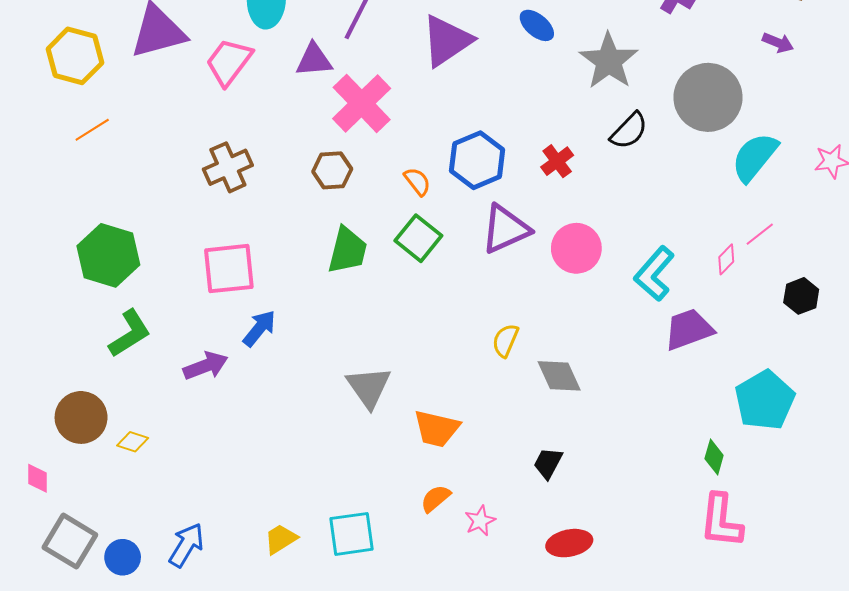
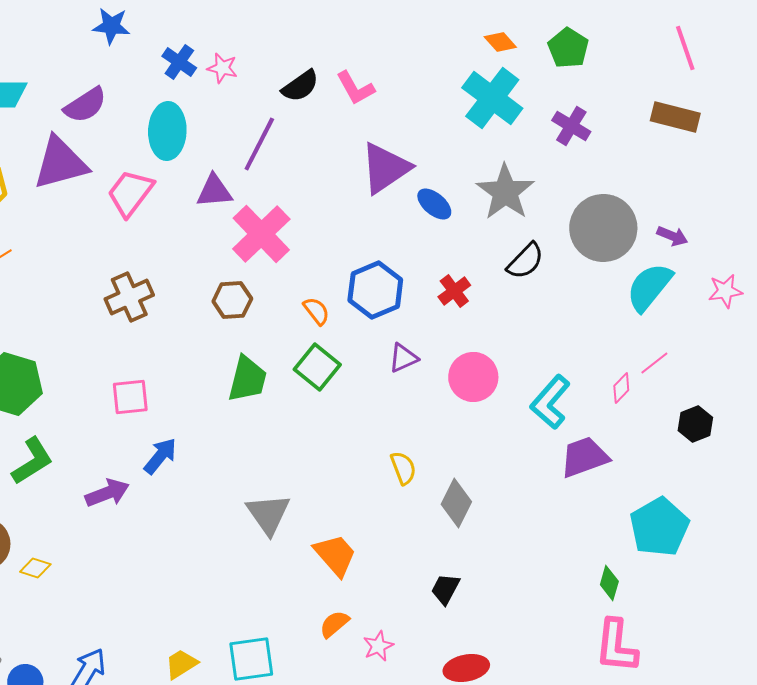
blue ellipse: (537, 25) -> (434, 204), moved
purple triangle: (447, 41) -> (385, 168), moved
purple arrow: (778, 43) -> (672, 236), moved
purple triangle: (505, 229) -> (403, 358), size x0.6
pink square: (229, 269) -> (130, 397), size x0.7
yellow semicircle: (505, 340) -> (403, 468), turned 136
gray diamond: (559, 376) -> (456, 503), turned 51
orange trapezoid: (437, 429) -> (335, 555), turned -144

